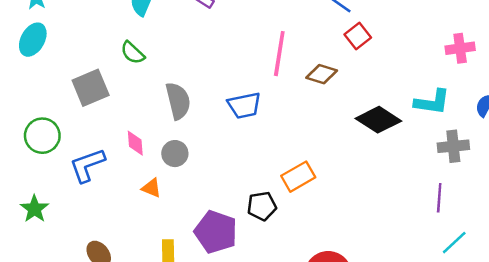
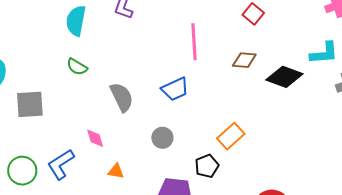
brown diamond: (322, 74) -> (244, 60), moved
gray square: (91, 88) -> (30, 104), moved, turned 32
green circle: (42, 136) -> (22, 171), moved
gray circle: (175, 154) -> (162, 138), moved

